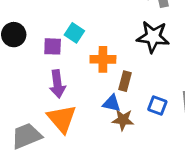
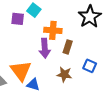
black star: (153, 37) -> (90, 17), turned 30
purple arrow: (57, 84) -> (45, 48), moved
blue triangle: (112, 103) -> (33, 85), moved

